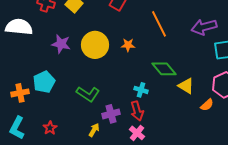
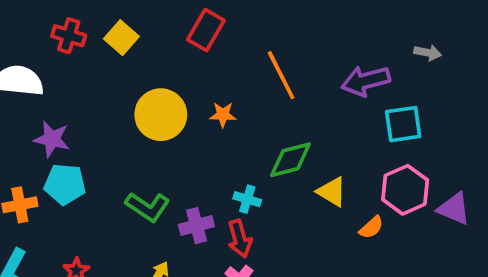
purple star: (61, 44) -> (52, 139), moved
green diamond: (164, 69) -> (290, 160), turned -65
cyan pentagon: (44, 82) -> (65, 184), turned 30
purple cross: (111, 114) -> (196, 226), moved

